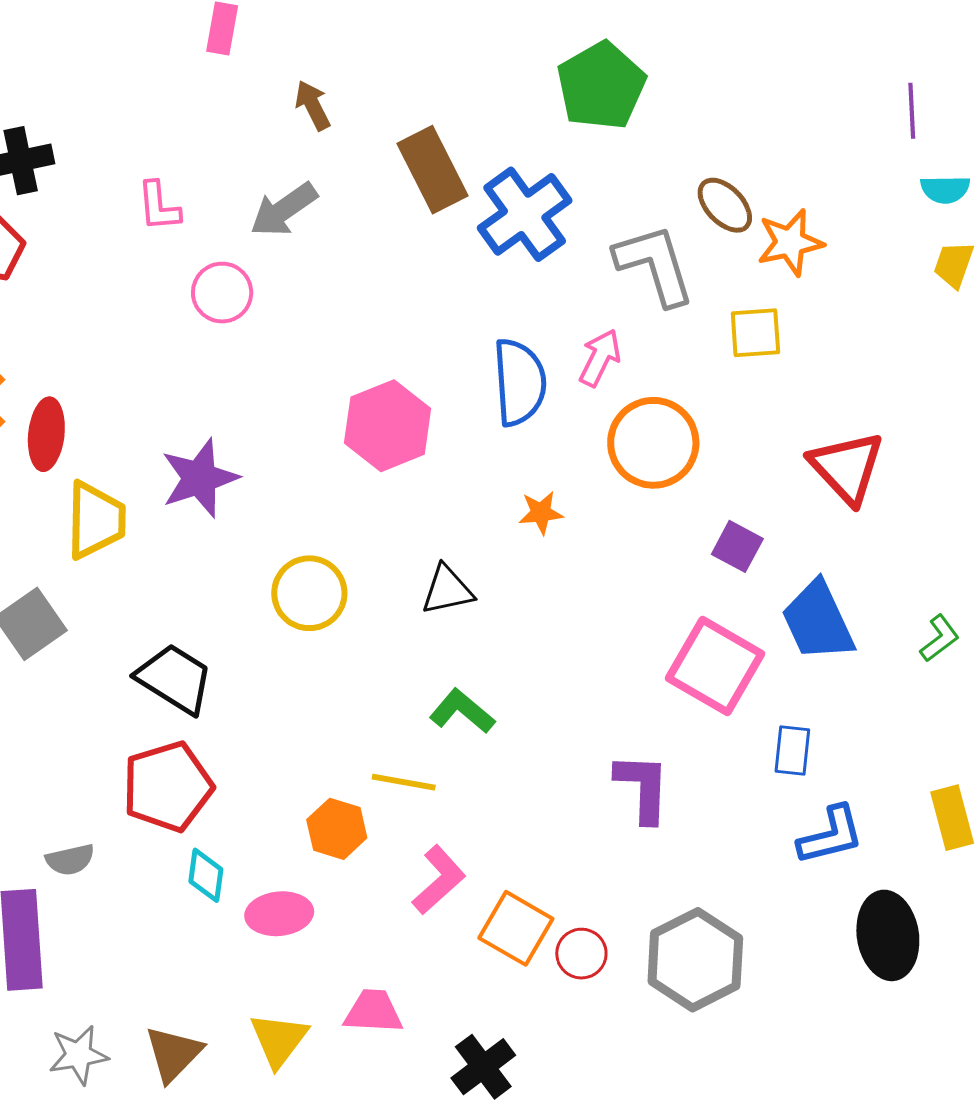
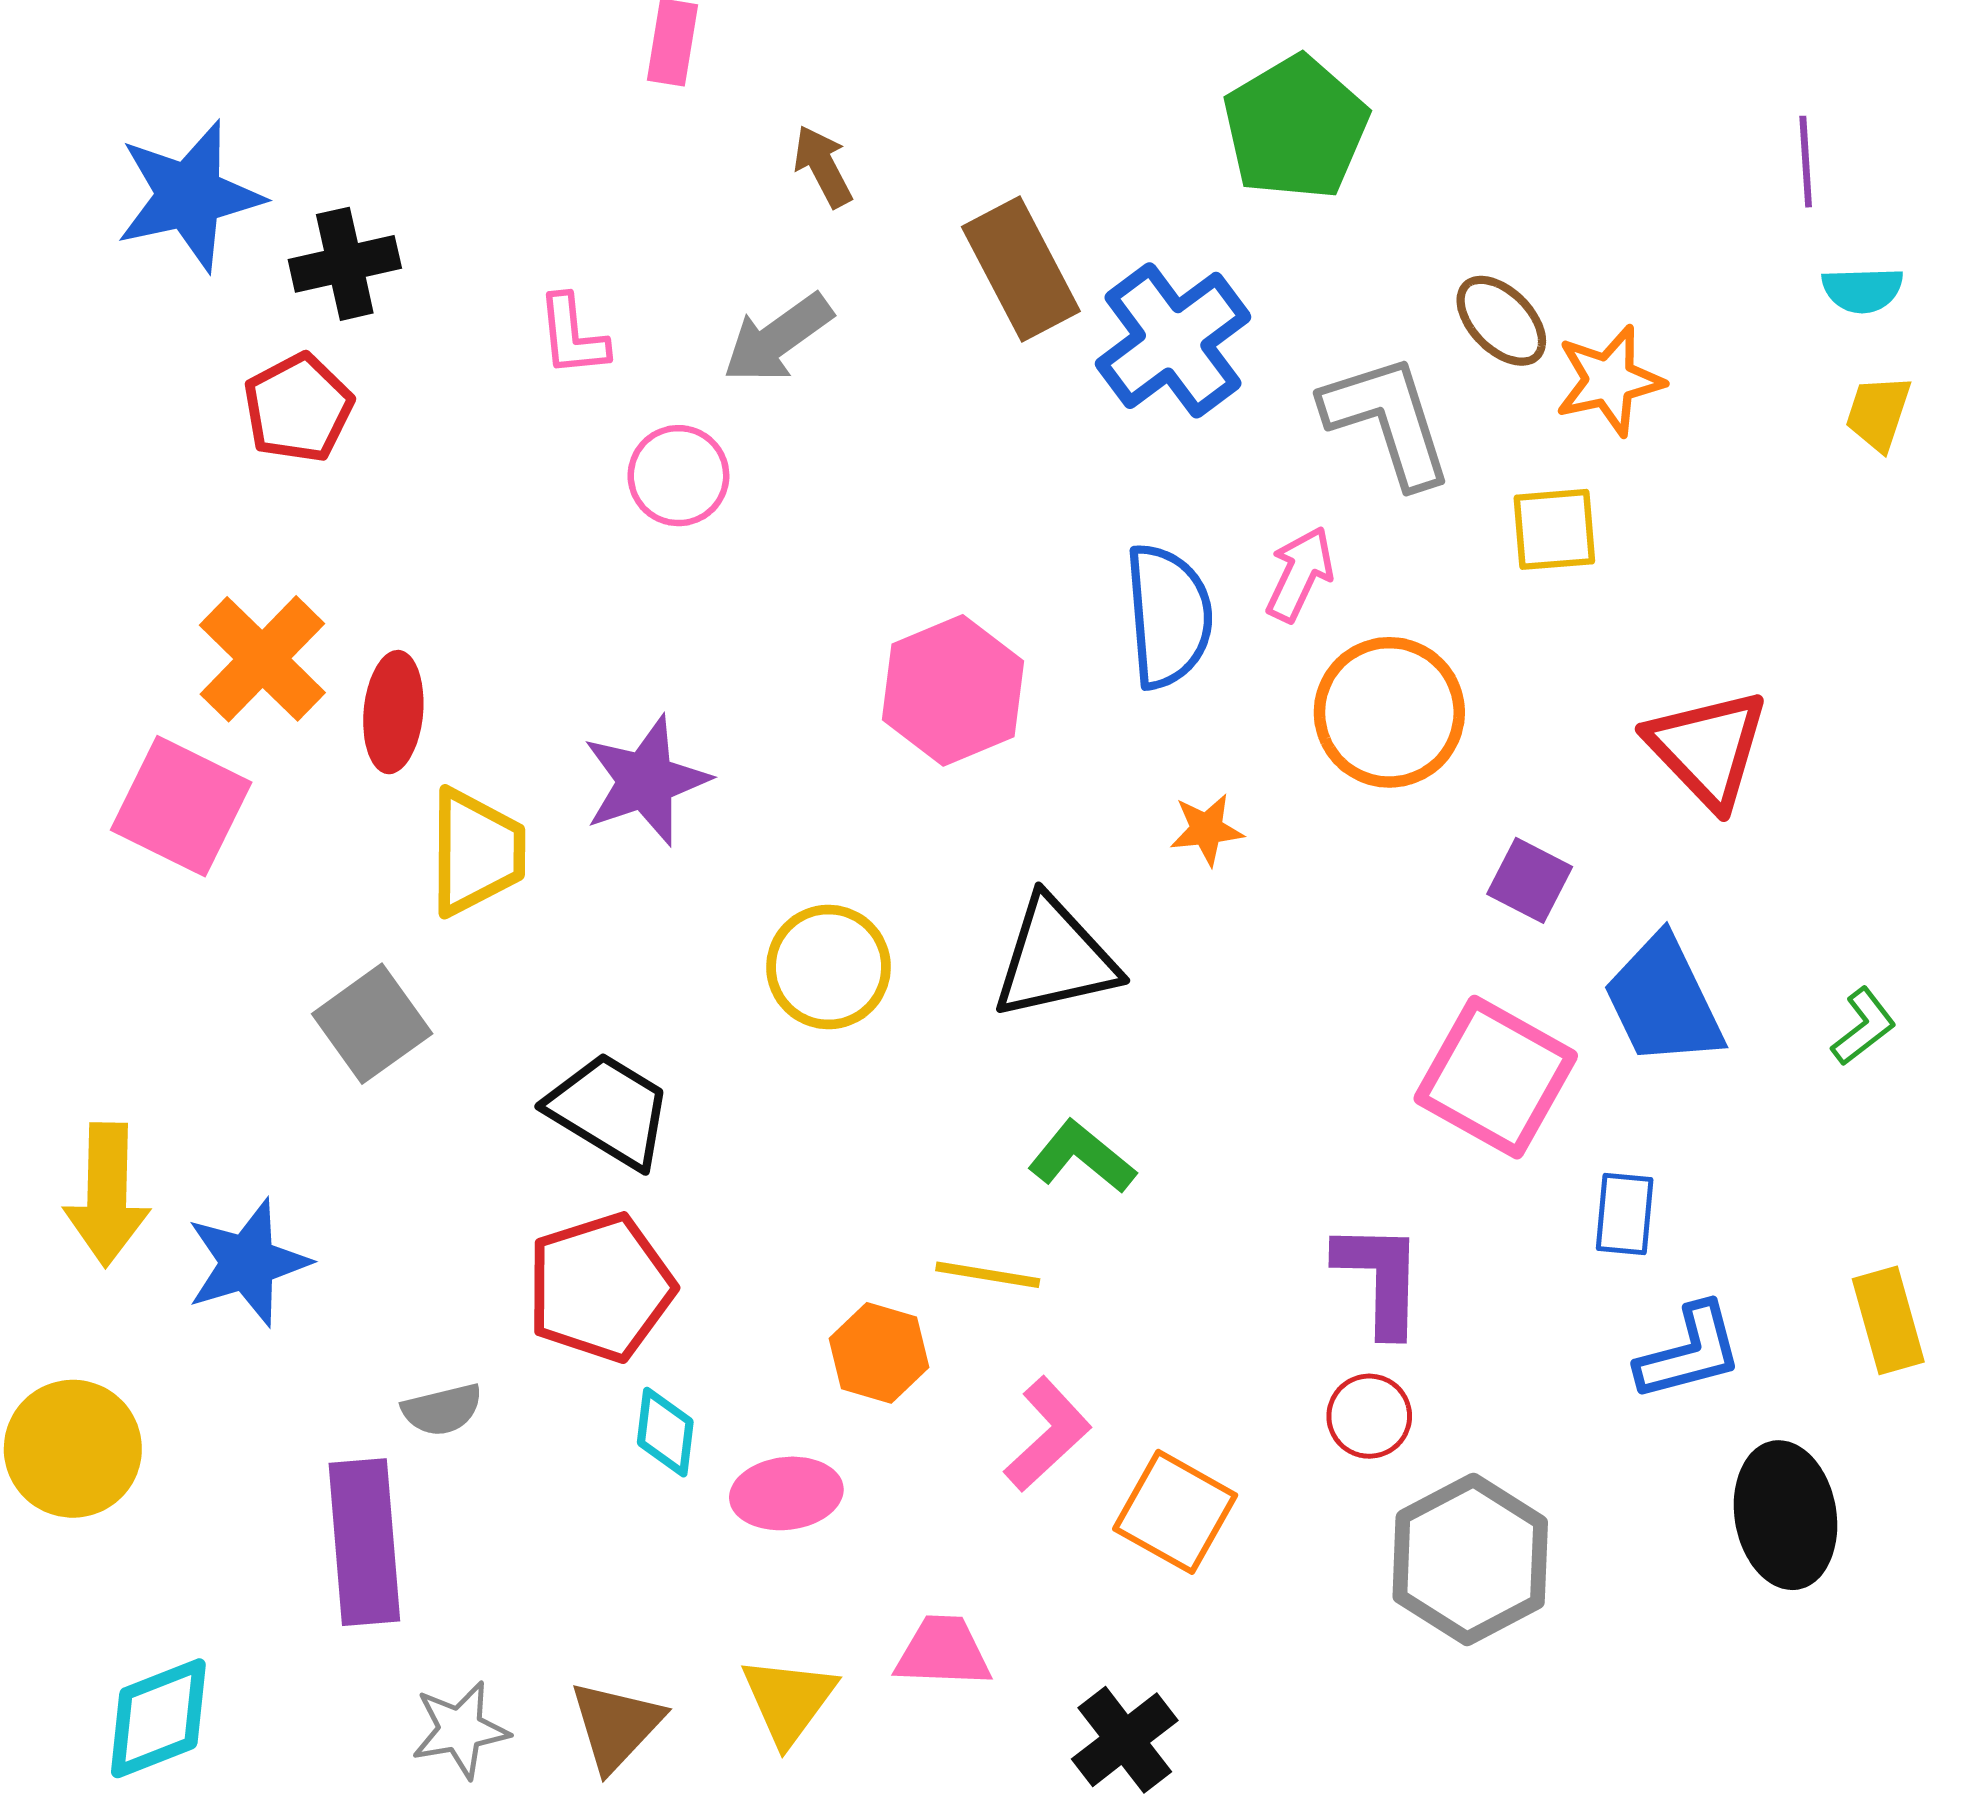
black triangle: (447, 590) -> (1055, 958), size x1.5
red circle: (581, 954) -> (1369, 1416), moved

